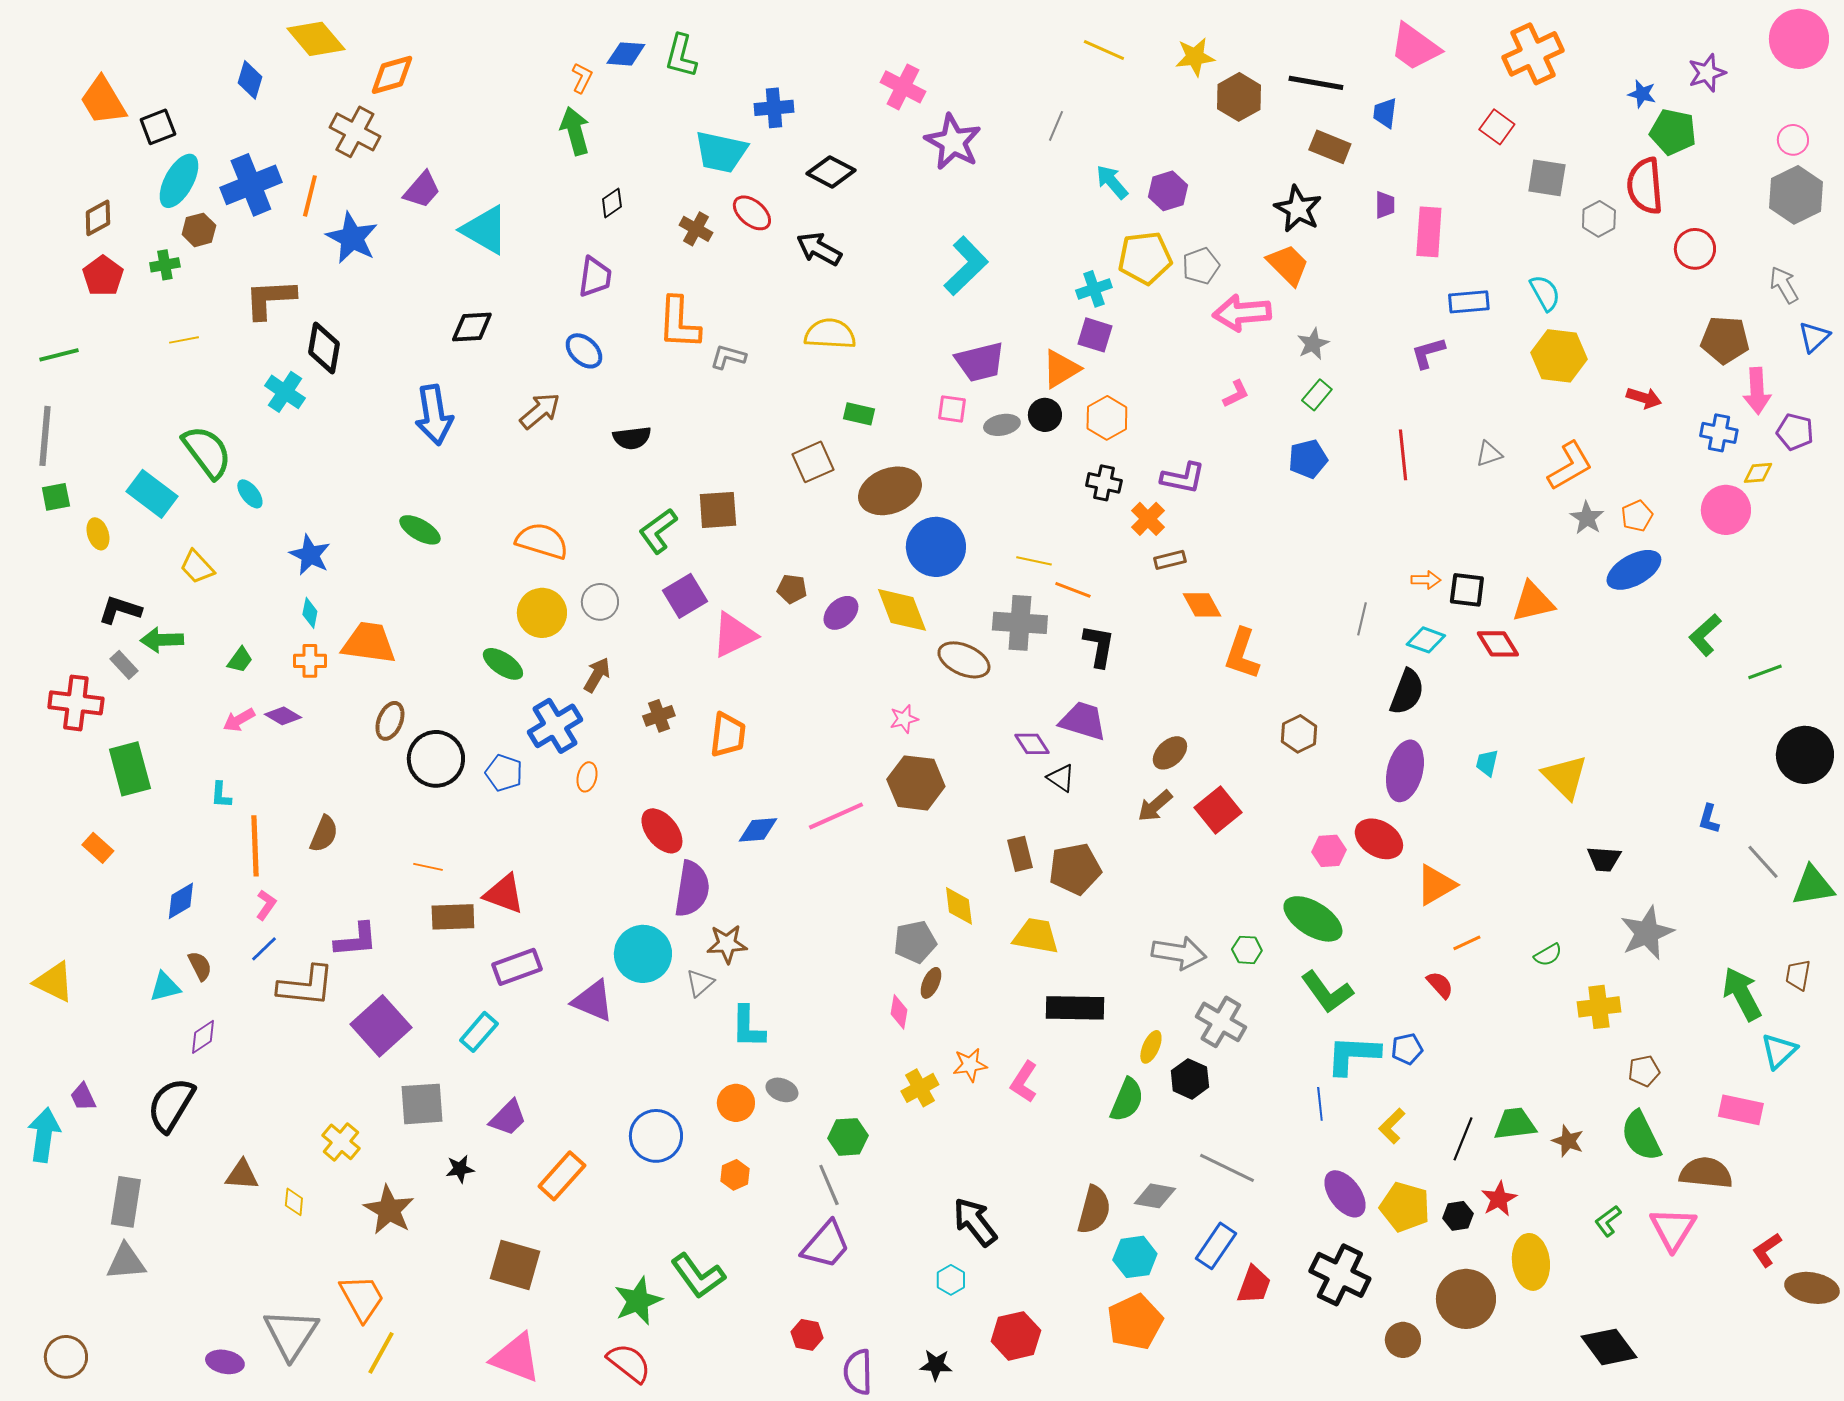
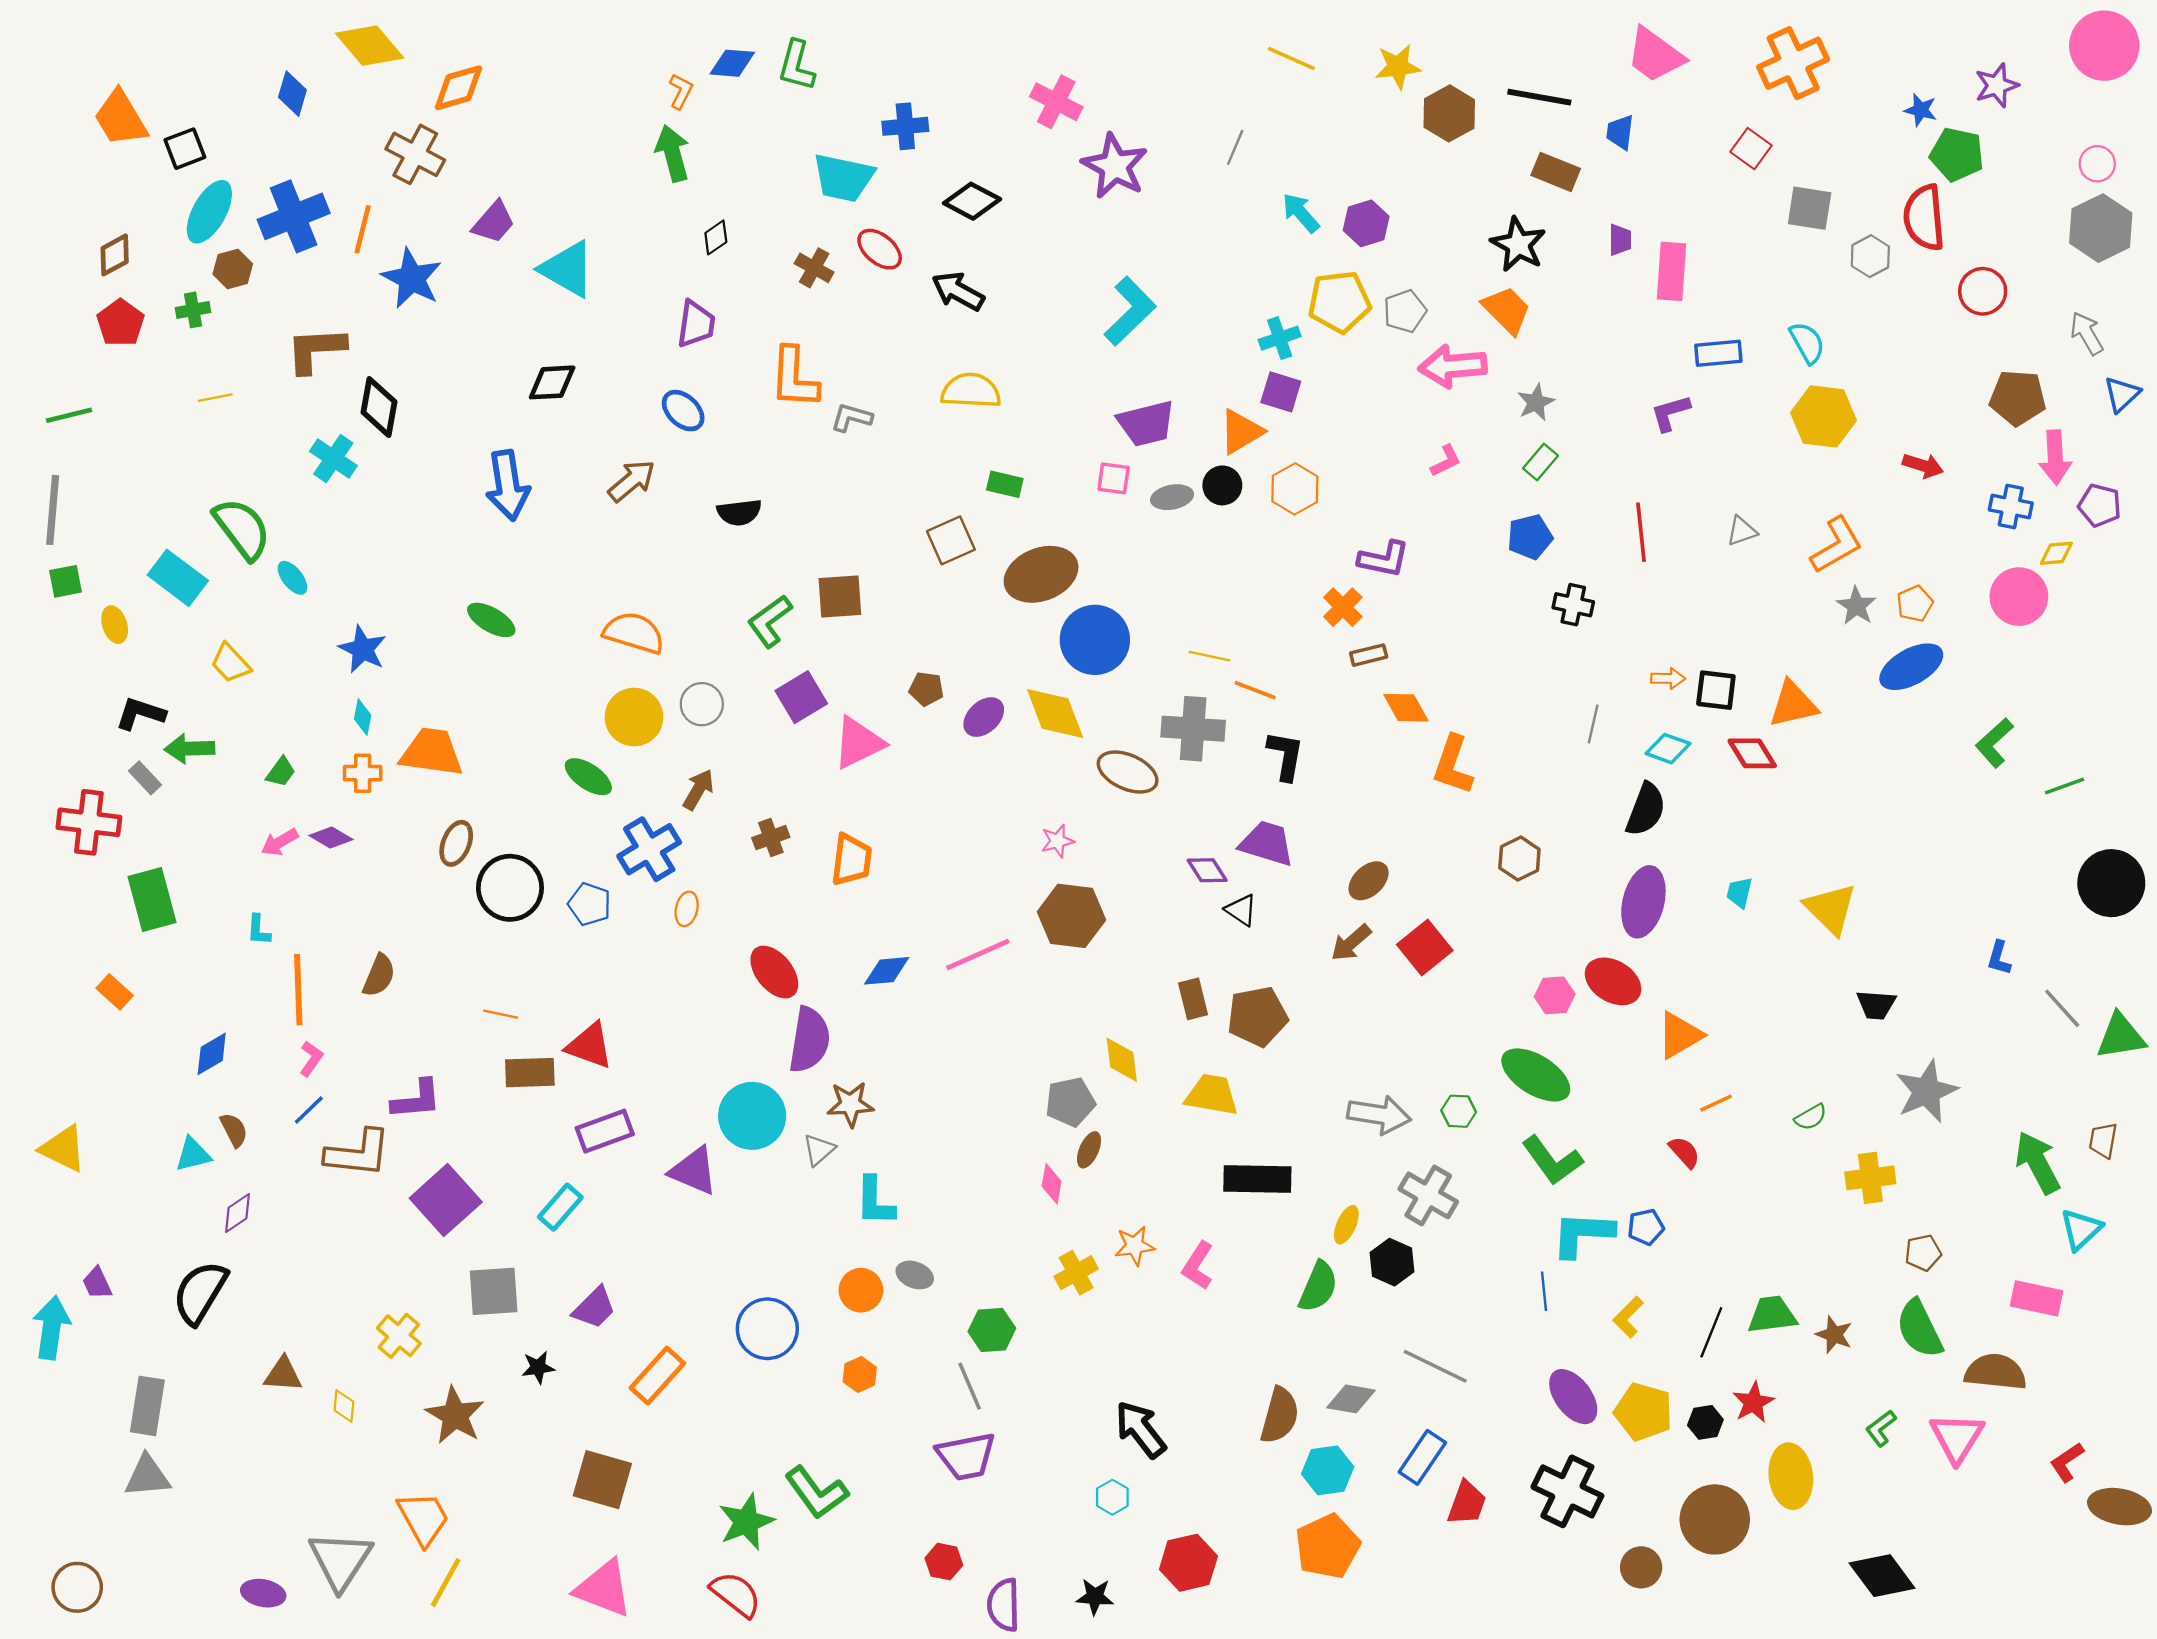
black cross: (1104, 483) -> (1573, 605), moved
purple trapezoid: (826, 1245) -> (966, 1456), turned 38

